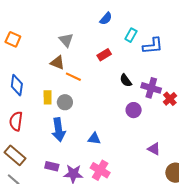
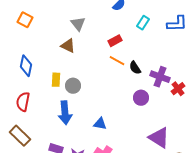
blue L-shape: (153, 46) -> (177, 24), moved
orange line: (73, 77) -> (117, 61), moved
purple triangle: (154, 149) -> (159, 138), size x1.6

